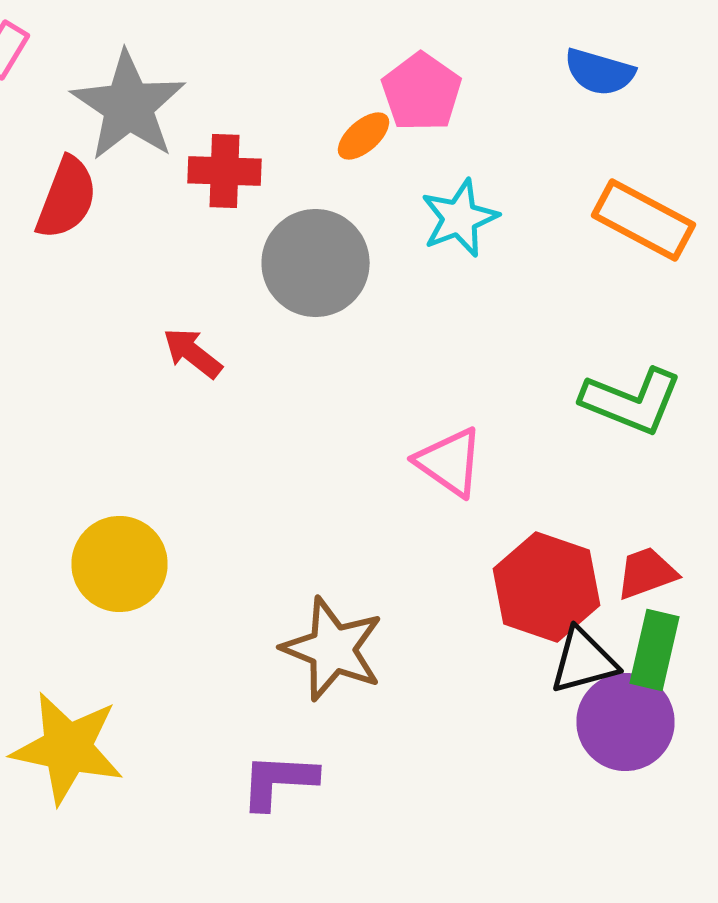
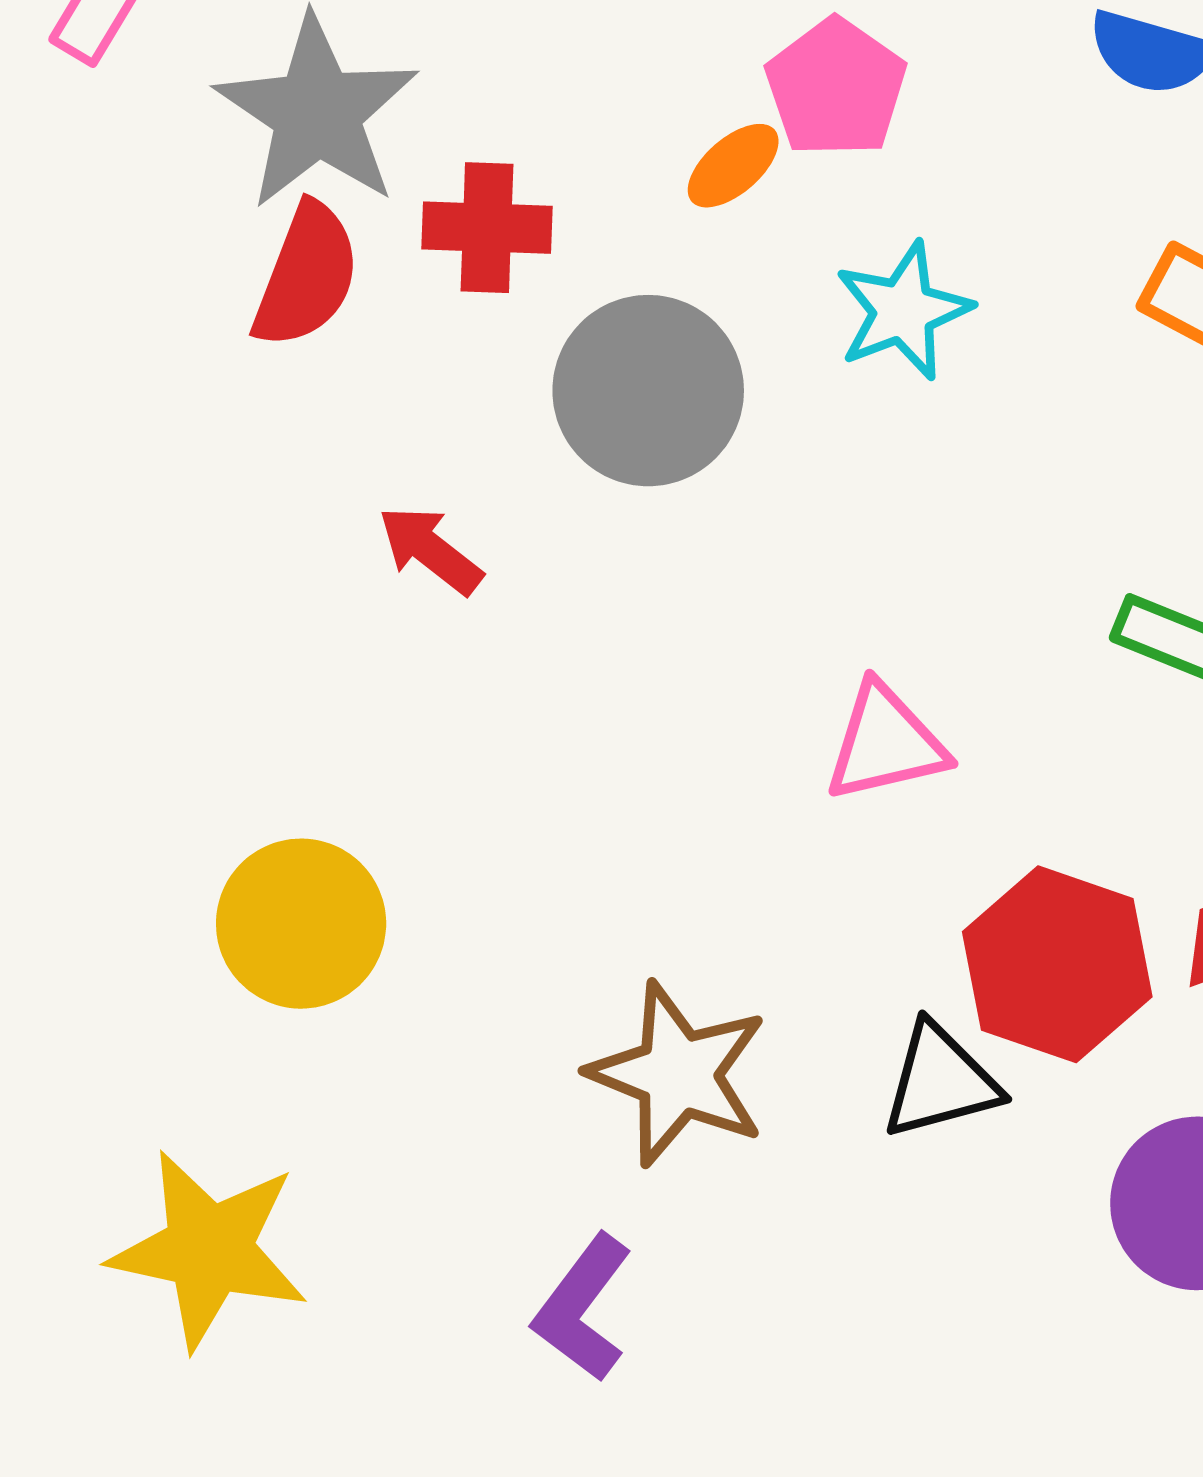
red semicircle: (66, 198) -> (306, 275), moved
pink triangle: (450, 462) -> (885, 743), turned -48
black triangle: (584, 661) -> (940, 1081), moved
purple L-shape: (278, 781) -> (583, 1308), turned -56

